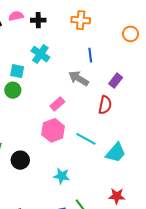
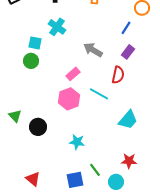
blue line: (90, 55) -> (126, 28), moved, turned 40
cyan line: (86, 139) -> (99, 94), moved

